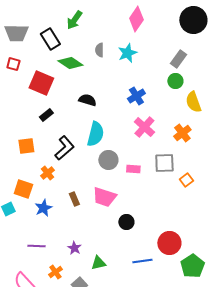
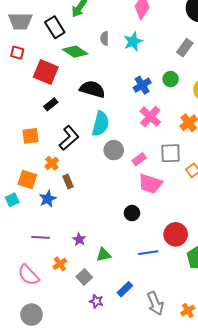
green circle: (175, 81) -> (171, 79), moved
black semicircle: (87, 100) -> (92, 89), size x1.4
pink rectangle: (133, 169) -> (139, 159), turned -40
pink trapezoid: (104, 197) -> (150, 184), moved
brown rectangle: (74, 199) -> (68, 182), moved

